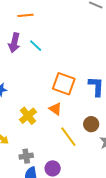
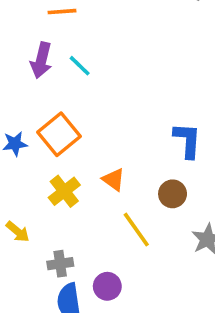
orange square: (64, 84) -> (59, 134), moved, turned 30
brown circle: (91, 124) -> (173, 194), moved

